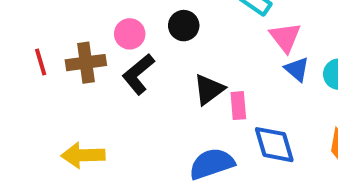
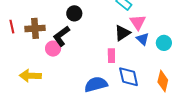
black circle: (184, 26) -> (74, 13), moved
pink circle: (130, 34) -> (53, 49), moved
black triangle: (209, 89) -> (122, 33), moved

